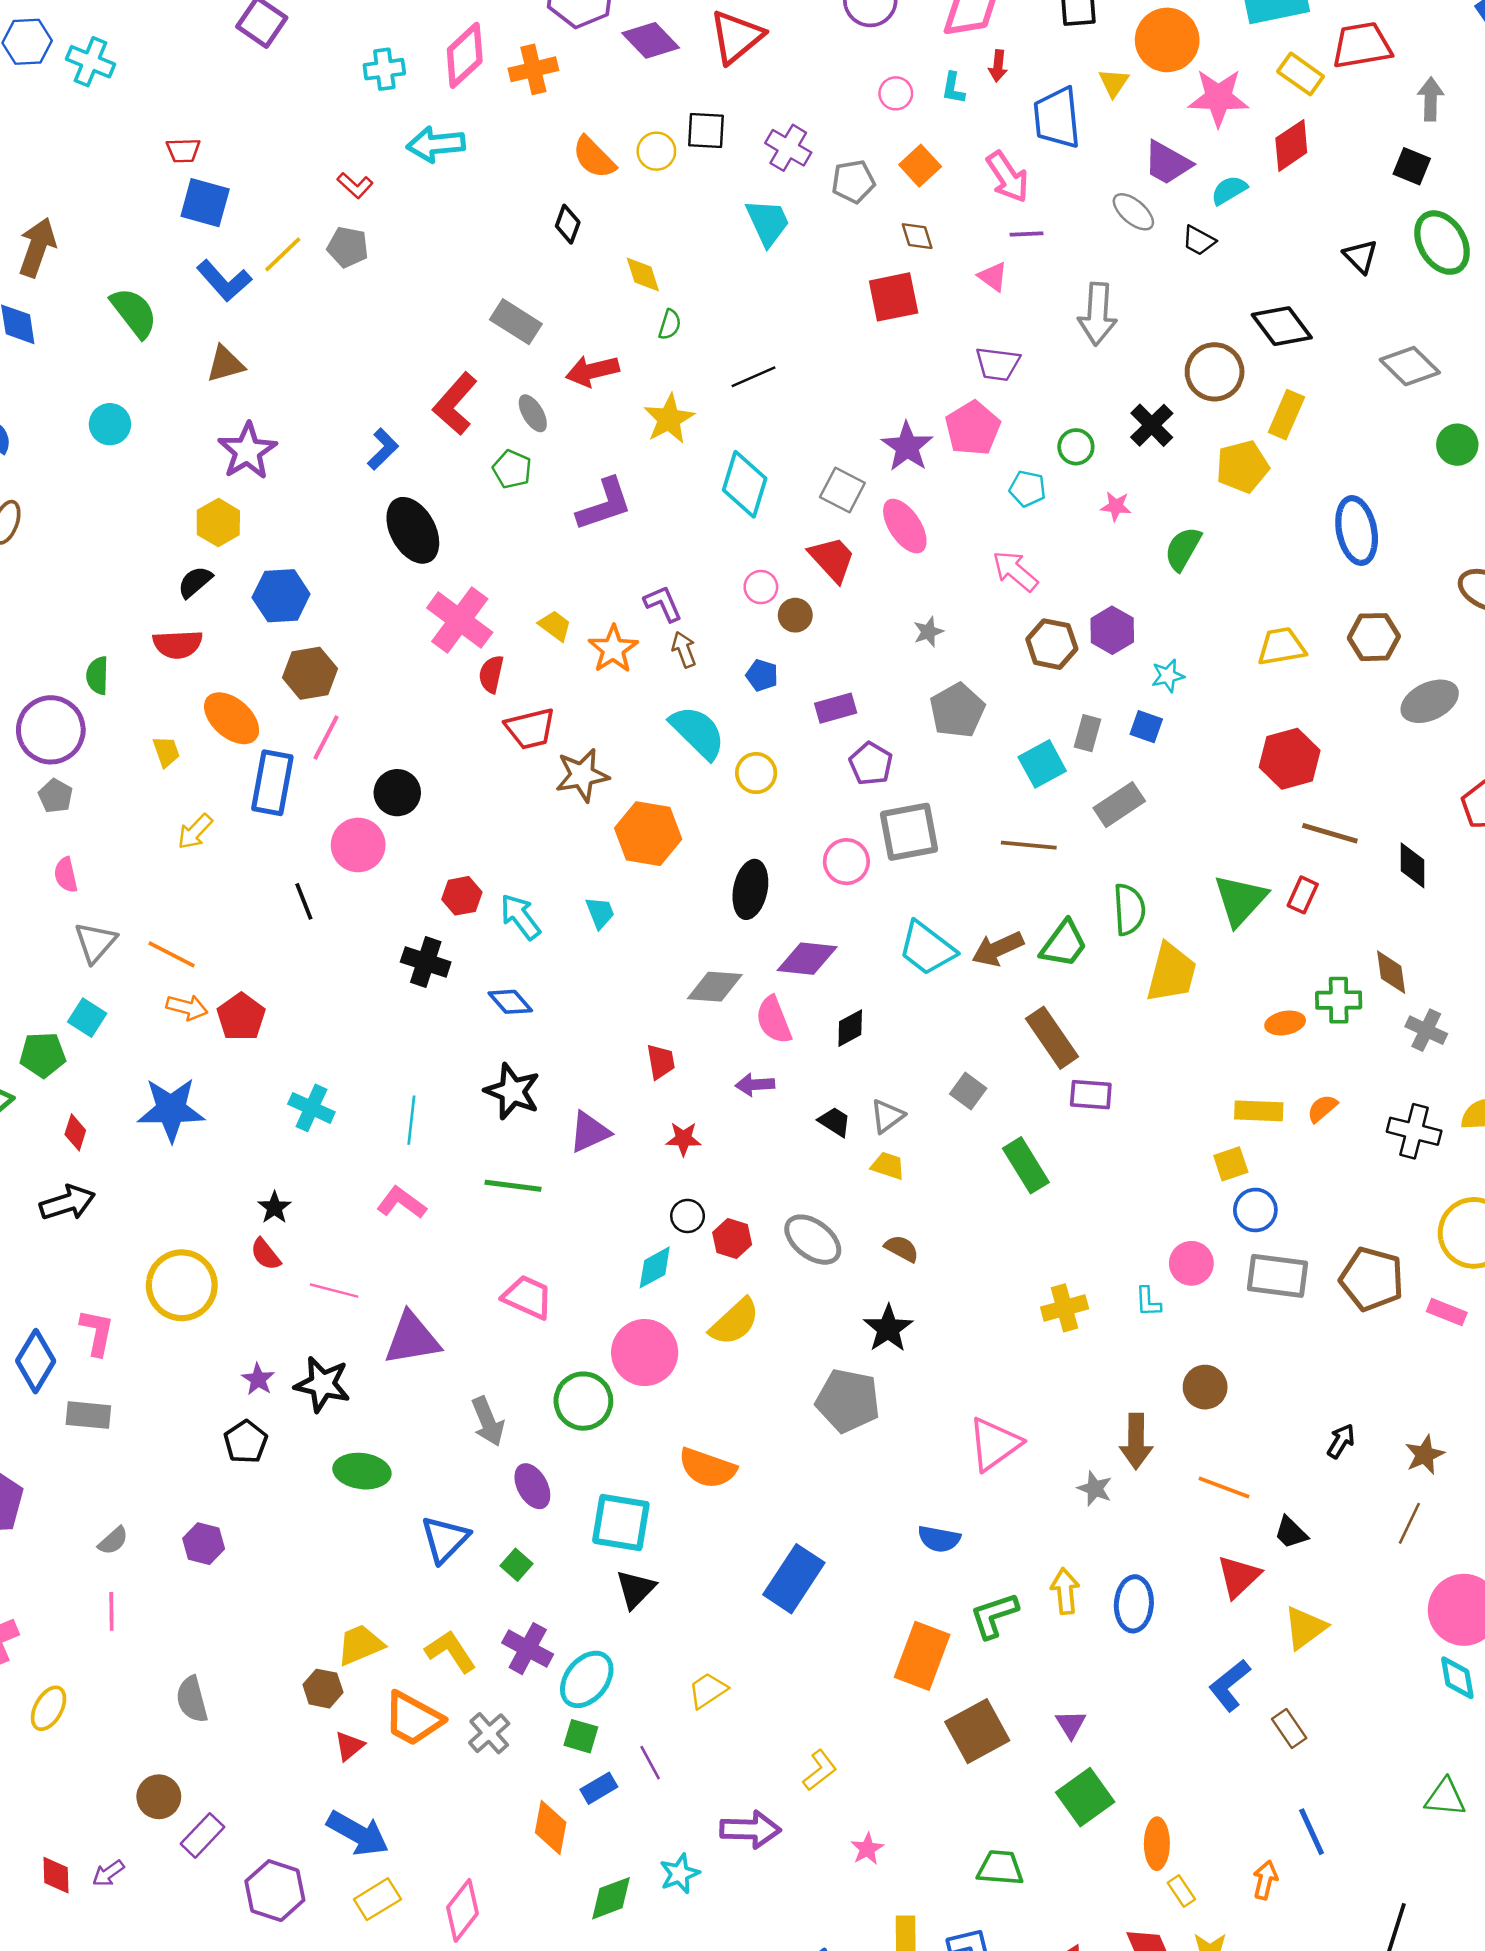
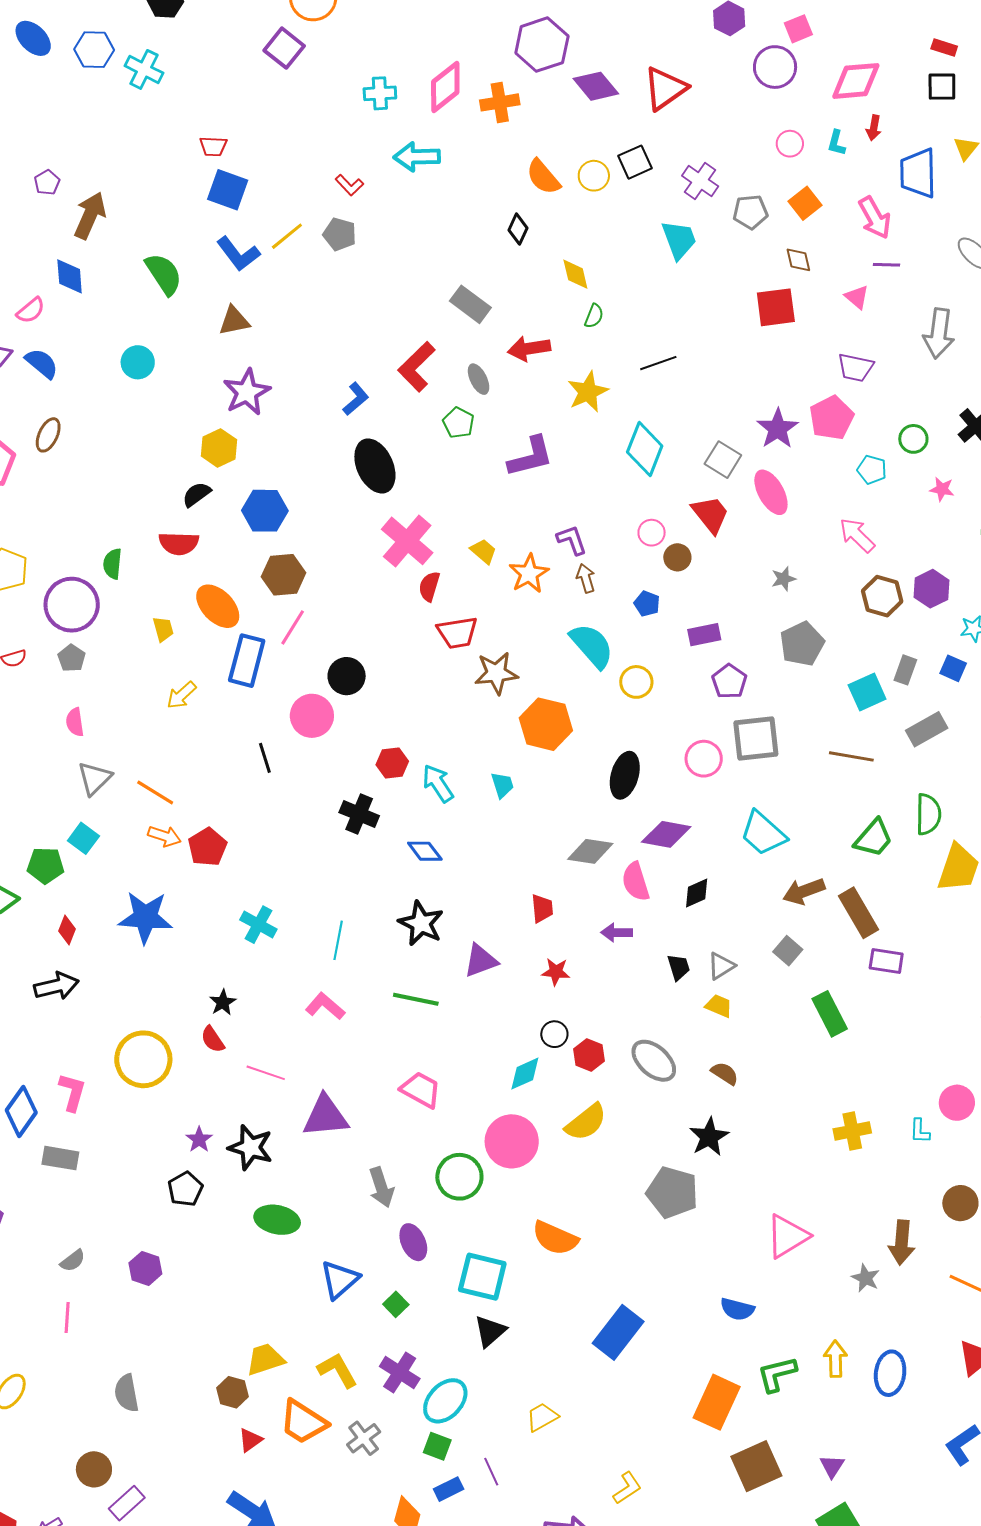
black square: (706, 131) -> (635, 162), turned -32
brown arrow: (998, 949) -> (804, 891), moved
black trapezoid: (835, 1122) -> (679, 967), turned 36

